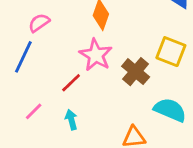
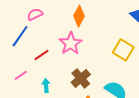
brown cross: (136, 72) -> (81, 78), moved
red line: (71, 83) -> (42, 55), moved

